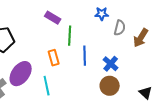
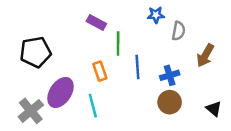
brown arrow: (141, 38) -> (205, 55), moved
blue cross: (111, 64) -> (170, 75), turned 35

